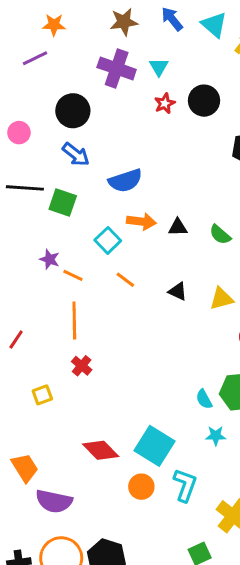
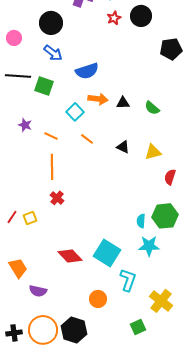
purple star: (50, 259) -> (25, 125), moved
red line: (16, 339) -> (12, 217), moved
cyan semicircle: (204, 399) -> (141, 221), turned 32
cyan star: (216, 436) -> (149, 246), size x1.5
orange circle: (141, 487) -> (98, 299), moved
purple semicircle: (54, 501) -> (38, 291), size x0.7

